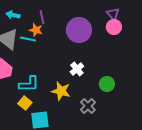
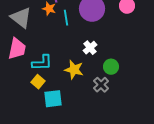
cyan line: (28, 39) -> (66, 18), moved, turned 70
green circle: (107, 84) -> (111, 67), moved

